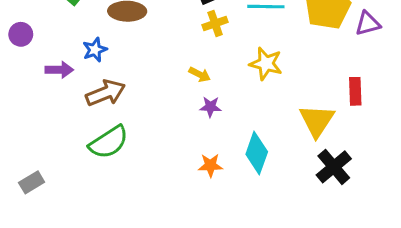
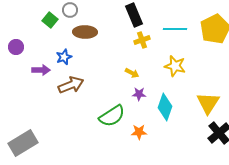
green semicircle: (109, 142) -> (112, 116), moved
cyan diamond: (257, 153) -> (165, 107), moved
gray rectangle: (32, 182) -> (23, 143), size x1.8

